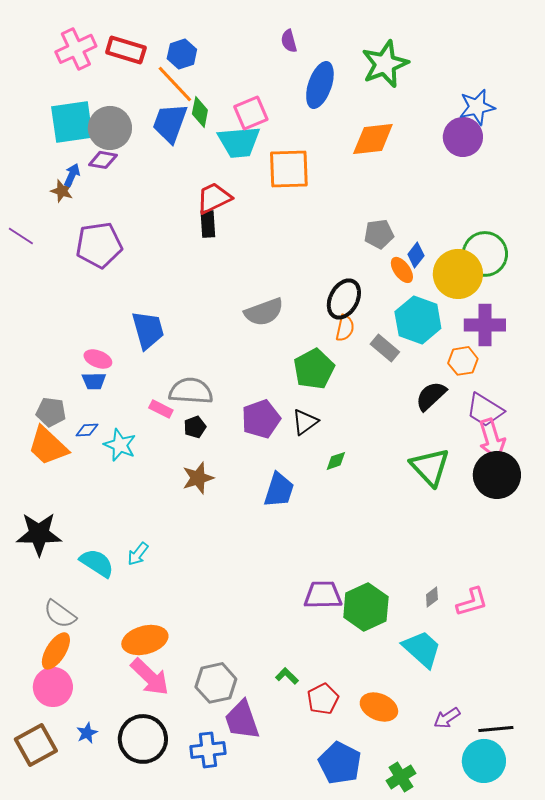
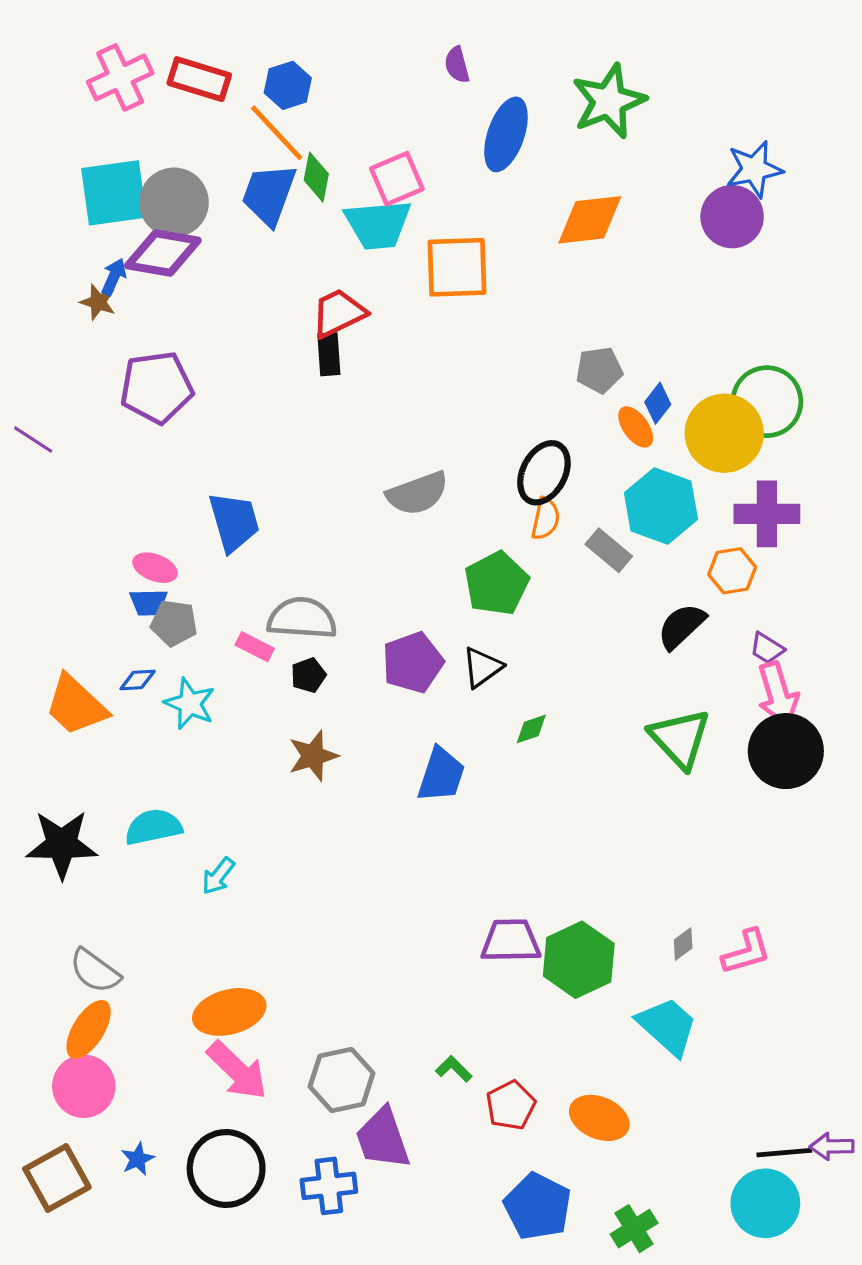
purple diamond: (103, 160) -> (163, 253), size x1.6
purple line: (21, 236) -> (33, 440), moved
purple trapezoid: (485, 410) -> (767, 648), size x0.6
gray pentagon: (51, 412) -> (174, 623), moved
cyan semicircle: (97, 563) -> (153, 827), moved, turned -45
purple arrow: (447, 718) -> (832, 1146), moved, turned 32

